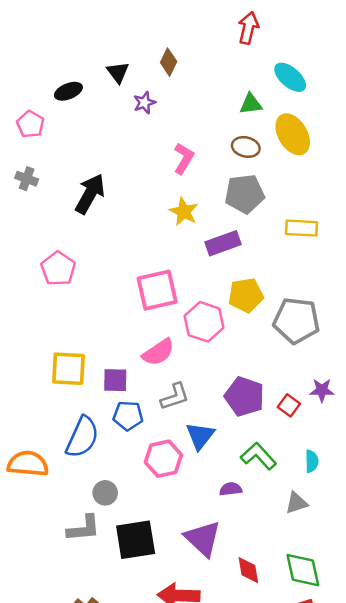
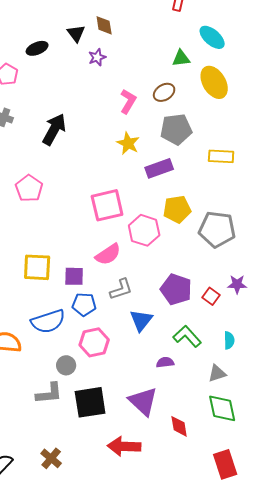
brown diamond: (169, 62) -> (104, 25), moved, turned -35
brown ellipse: (246, 147) -> (164, 92), moved, turned -45
blue semicircle: (82, 437) -> (48, 321), turned 48
pink hexagon: (163, 459) -> (94, 342), moved
green diamond: (303, 570) -> (222, 408), moved

